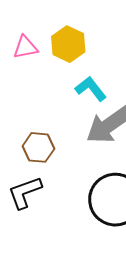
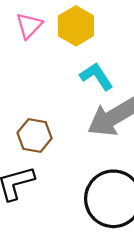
pink triangle: (25, 47) -> (29, 26), turned -40

